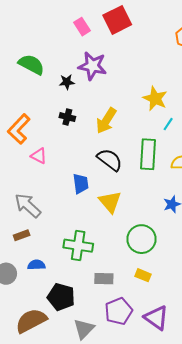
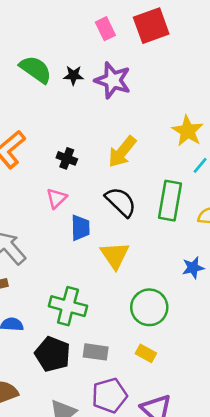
black star: (67, 82) -> (73, 75), moved
black cross: (67, 117) -> (67, 158), moved
pink triangle: (39, 156) -> (57, 198), moved, turned 42
black pentagon: (61, 297) -> (53, 354), moved

